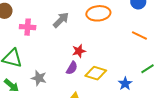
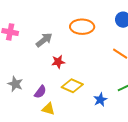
gray arrow: (61, 20) -> (44, 40), moved
purple semicircle: (72, 68) -> (40, 92), moved

